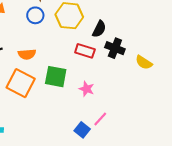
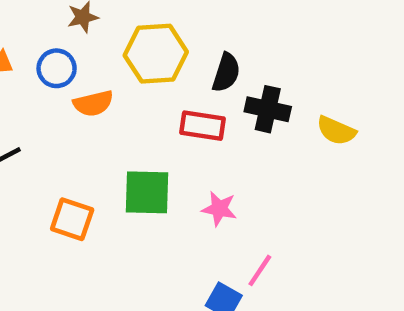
blue circle: (35, 15) -> (57, 68), moved
orange semicircle: (27, 54) -> (93, 103), moved
orange square: (21, 83) -> (72, 219), size x0.7

